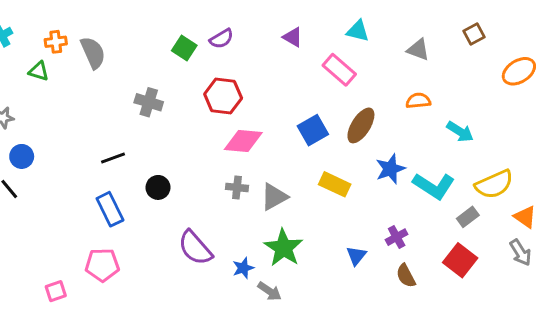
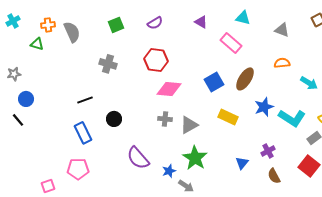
green square: (184, 48) -> (116, 25), moved, turned 35

